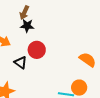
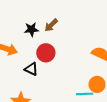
brown arrow: (24, 13) -> (51, 25), moved, turned 32

